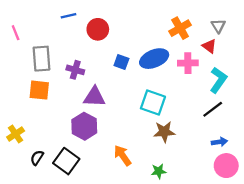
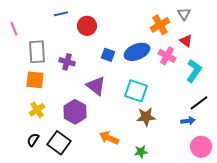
gray triangle: (218, 26) -> (184, 14), moved
pink cross: (188, 63) -> (167, 56), turned 30
purple triangle: (94, 97) -> (96, 86), moved, turned 35
black line: (213, 109) -> (199, 103), moved
yellow cross: (16, 134) -> (37, 110), moved
blue arrow: (219, 142) -> (188, 121), moved
orange arrow: (123, 155) -> (109, 138), turned -30

